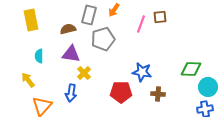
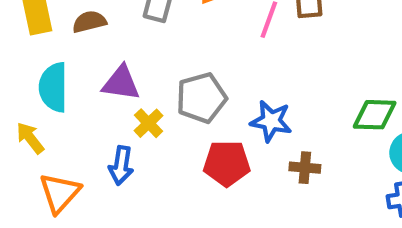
brown semicircle: (68, 29) -> (89, 22), moved
gray pentagon: (103, 39) -> (201, 98), moved
cyan semicircle: (39, 56) -> (53, 87), size x1.6

